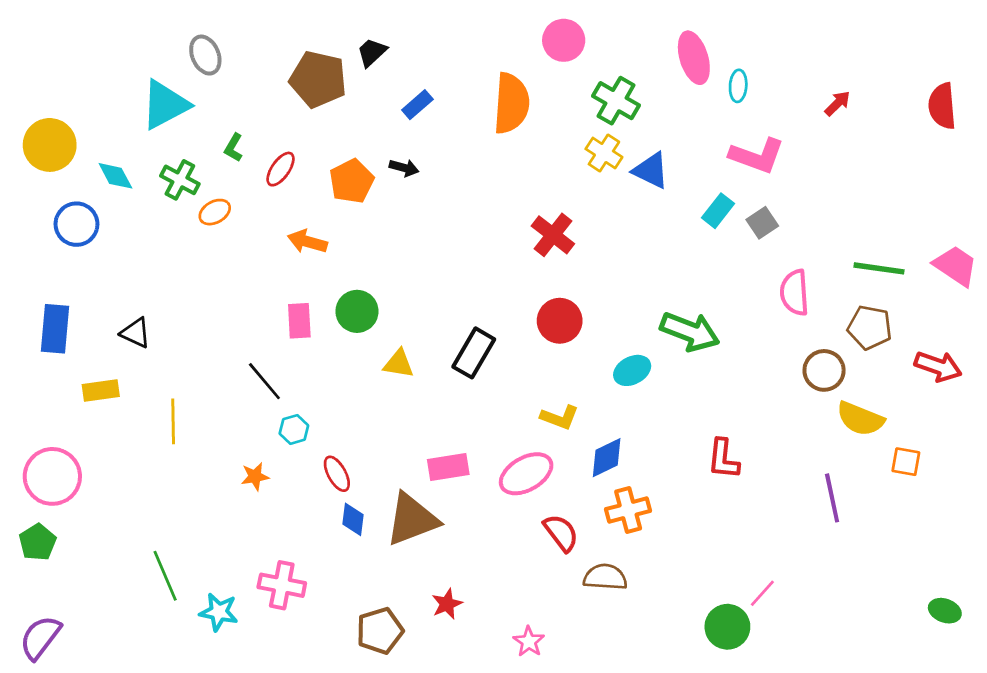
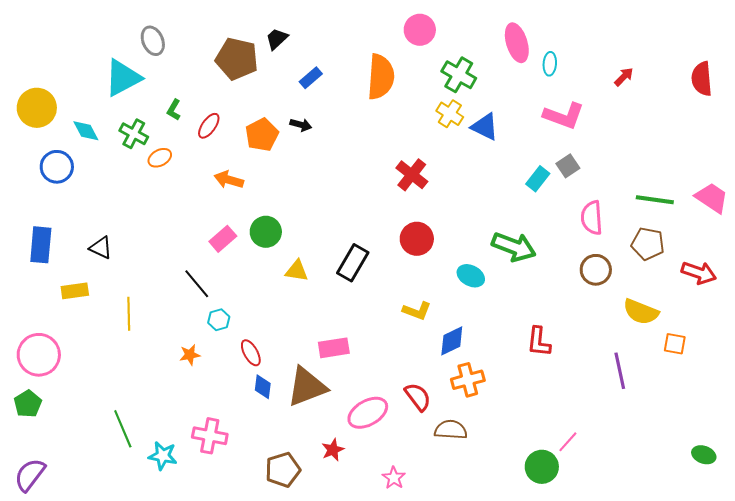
cyan rectangle: (718, 211) -> (538, 179), moved
pink rectangle: (299, 321) -> (223, 239), turned 52
cyan ellipse: (632, 370) -> (471, 276), turned 56
brown circle: (824, 370) -> (596, 270), moved
pink ellipse: (526, 474) -> (368, 413), moved

